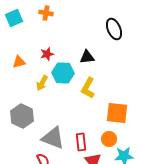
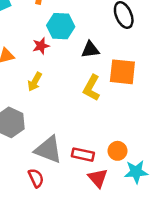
cyan hexagon: (63, 73) -> (61, 26), moved
orange square: (117, 113) -> (122, 72), moved
red rectangle: (81, 142) -> (83, 155), turned -72

